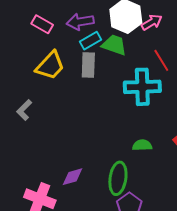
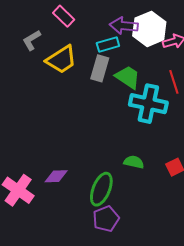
purple arrow: (80, 22) -> (124, 26), moved
green trapezoid: (114, 45) -> (128, 77), moved
gray L-shape: (24, 110) -> (32, 40), moved

